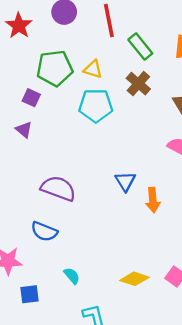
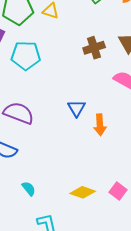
brown cross: (138, 84) -> (94, 48), moved, turned 30
cyan pentagon: (96, 106) -> (26, 56), moved

